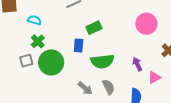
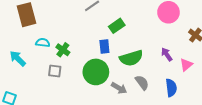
cyan semicircle: (34, 20) -> (43, 43), moved
gray square: (26, 61) -> (55, 71), turned 32
green circle: (51, 62) -> (96, 72), moved

